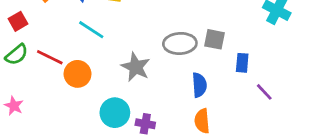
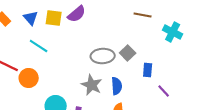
gray square: (215, 39) -> (128, 53), turned 35
gray star: (136, 67) -> (92, 85), moved

